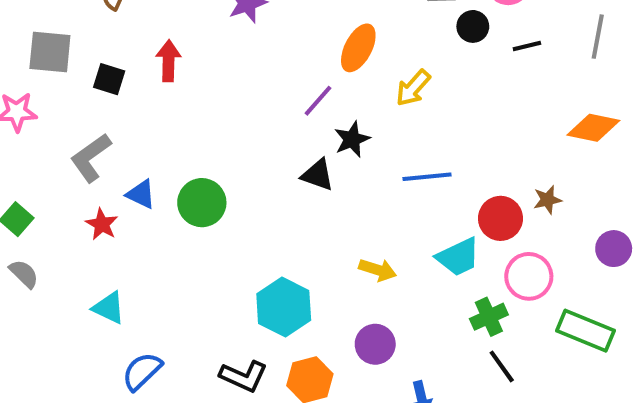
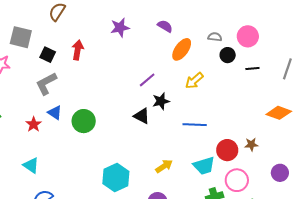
orange ellipse: (358, 48) -> (182, 49), moved
gray L-shape: (91, 158) -> (46, 84), moved
yellow arrow: (378, 270) -> (164, 166), turned -60

